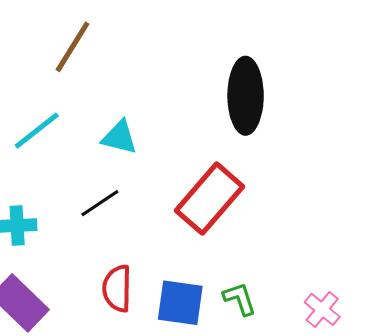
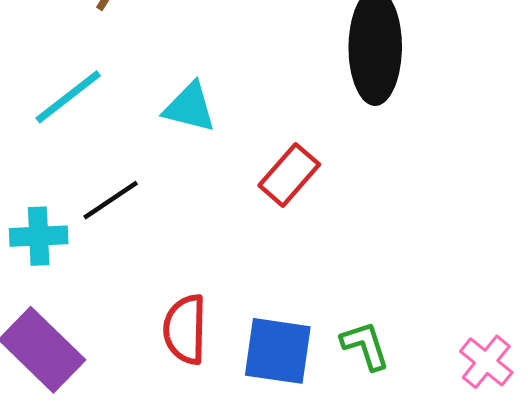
red rectangle: (209, 199) -> (289, 175), moved, size x0.6
black line: (100, 203) -> (111, 200), moved

